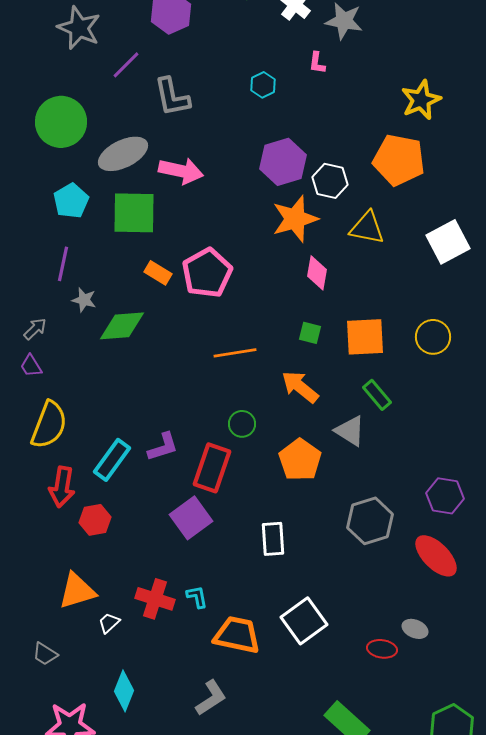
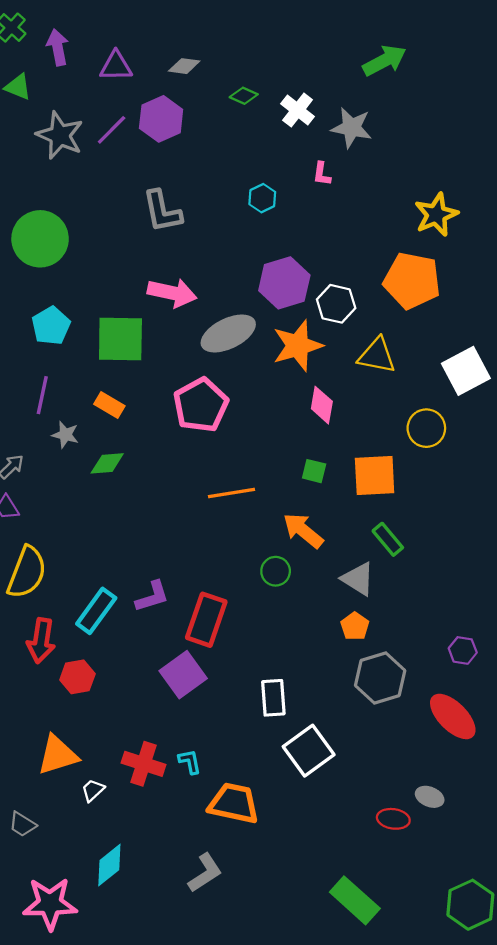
purple line: (126, 65) -> (112, 130), moved
gray ellipse: (123, 154) -> (228, 333), moved
orange rectangle: (158, 273) -> (109, 405), moved
green diamond: (122, 326) -> (107, 463), size x0.7
yellow circle: (433, 337) -> (426, 428), moved
green circle: (242, 424) -> (276, 571), moved
orange pentagon: (300, 460) -> (355, 626), moved, size x0.6
purple hexagon: (445, 496) -> (463, 650), size x0.7
white square: (304, 621) -> (309, 751), moved
cyan diamond: (124, 691) -> (109, 865), turned 30

